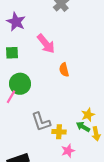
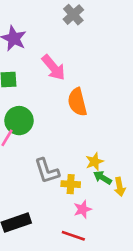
orange semicircle: (64, 70) -> (77, 102), size x1.5
yellow star: (88, 115) -> (95, 162), moved

